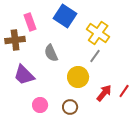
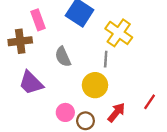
gray line: (95, 56) -> (106, 59), moved, turned -32
red arrow: (104, 93) -> (116, 112), moved
pink circle: (40, 105) -> (65, 112), moved

